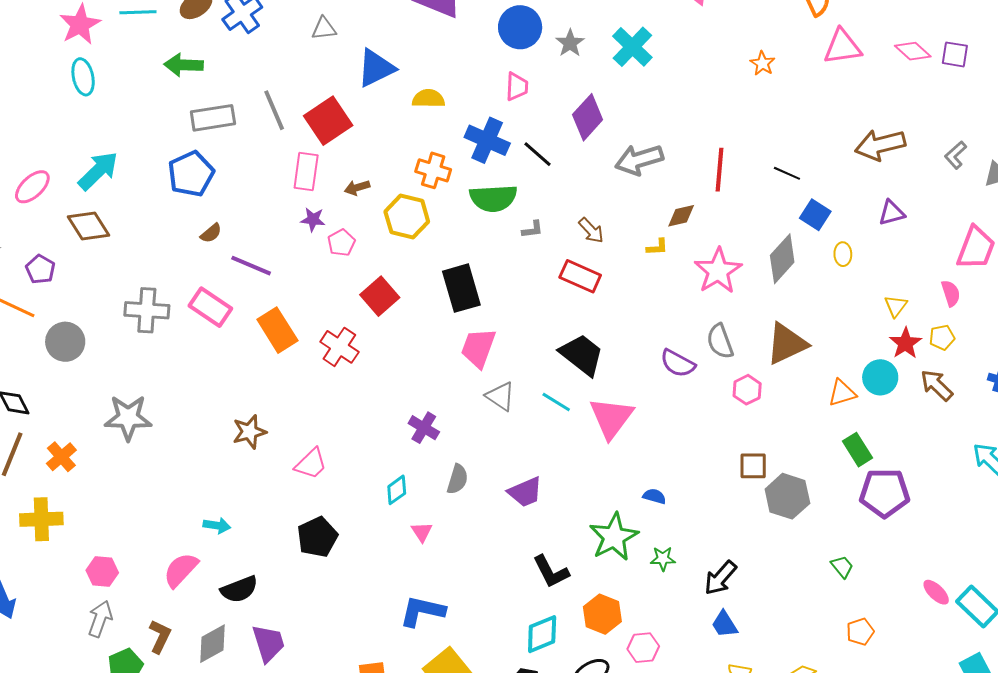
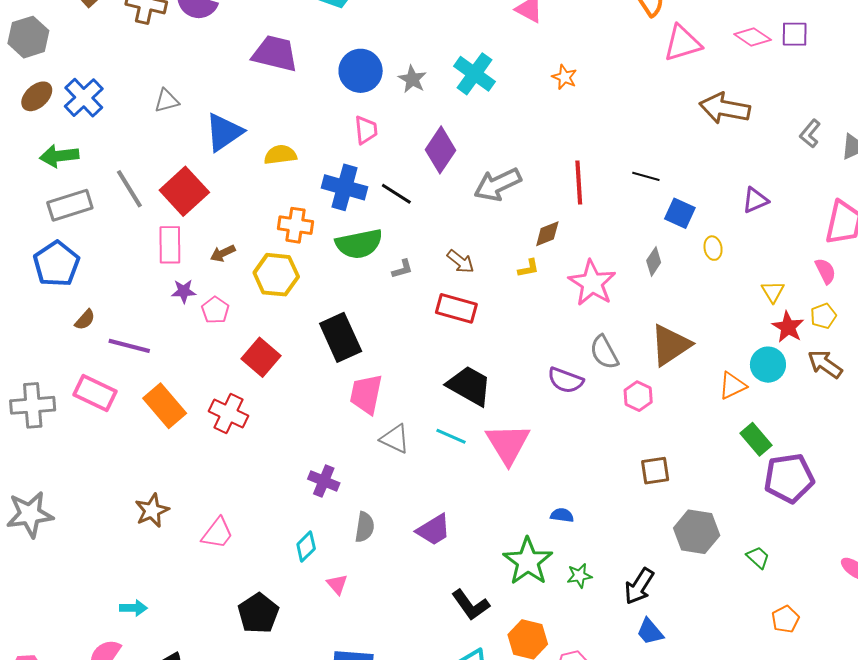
orange star: (762, 63) -> (564, 77), moved
green arrow: (184, 65) -> (59, 156), moved
brown arrow: (880, 145) -> (725, 108), moved, turned 33
gray diamond: (782, 259) -> (654, 262), size x0.6
gray hexagon: (787, 496) -> (697, 532), moved
black pentagon: (317, 537) -> (258, 613), moved

